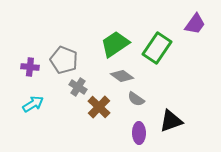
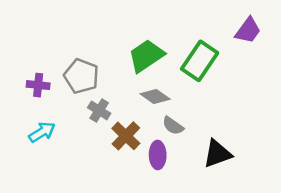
purple ellipse: (139, 133) -> (158, 155), moved

